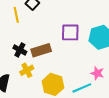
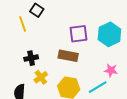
black cross: (20, 50) -> (31, 58), turned -32
brown rectangle: (41, 50) -> (68, 56), moved, turned 36

